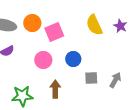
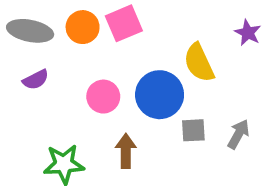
yellow semicircle: (94, 25) -> (199, 63), moved
pink square: (54, 32) -> (124, 23), moved
blue circle: (73, 59) -> (160, 95), size x1.6

